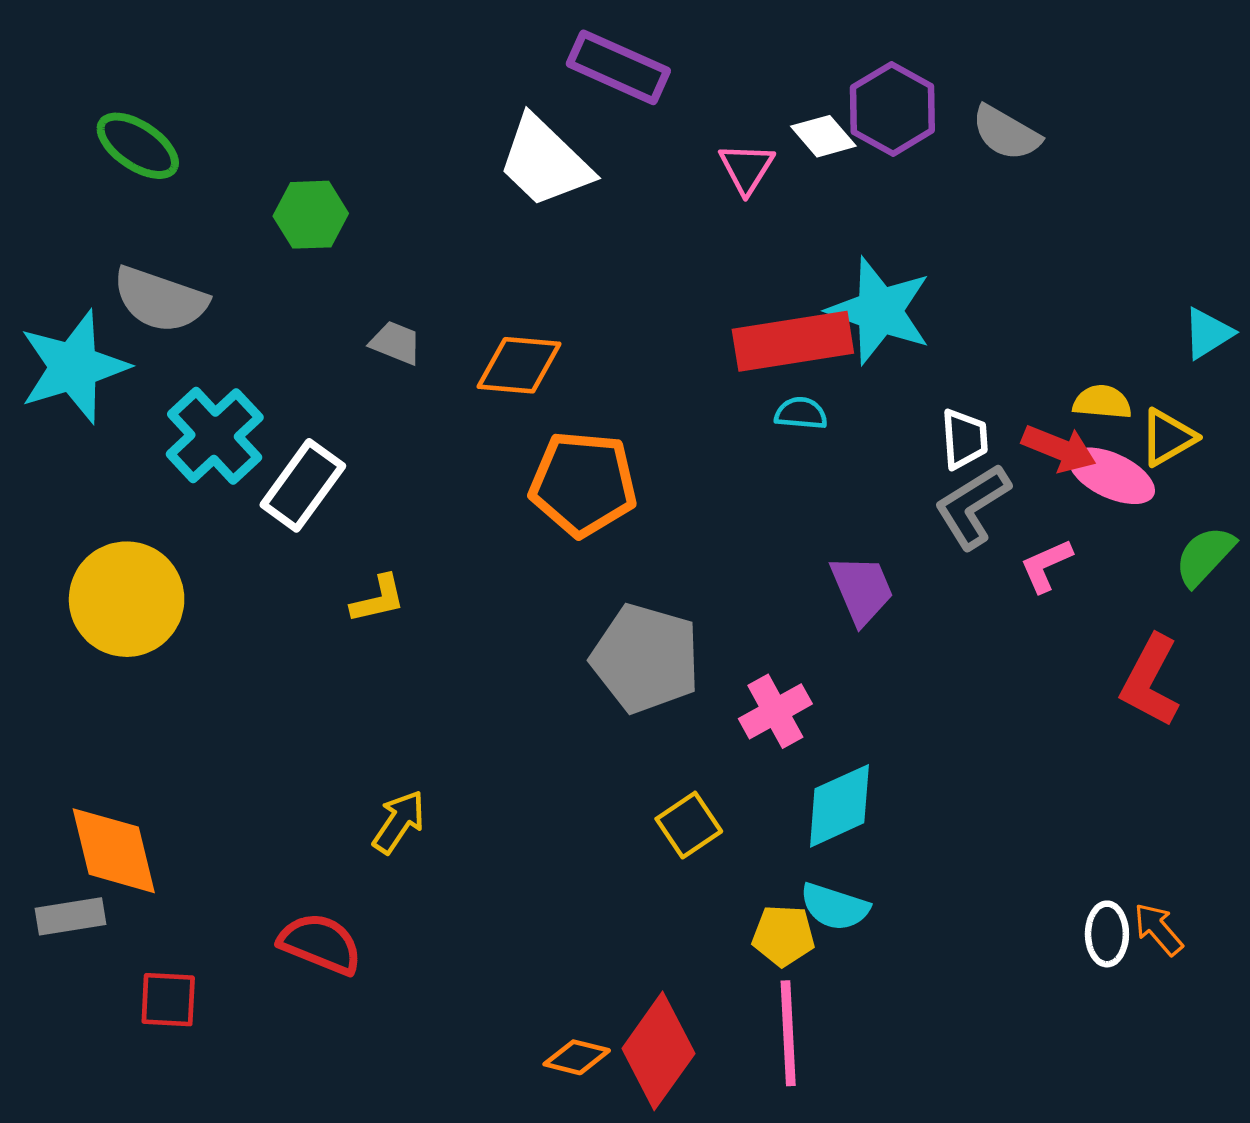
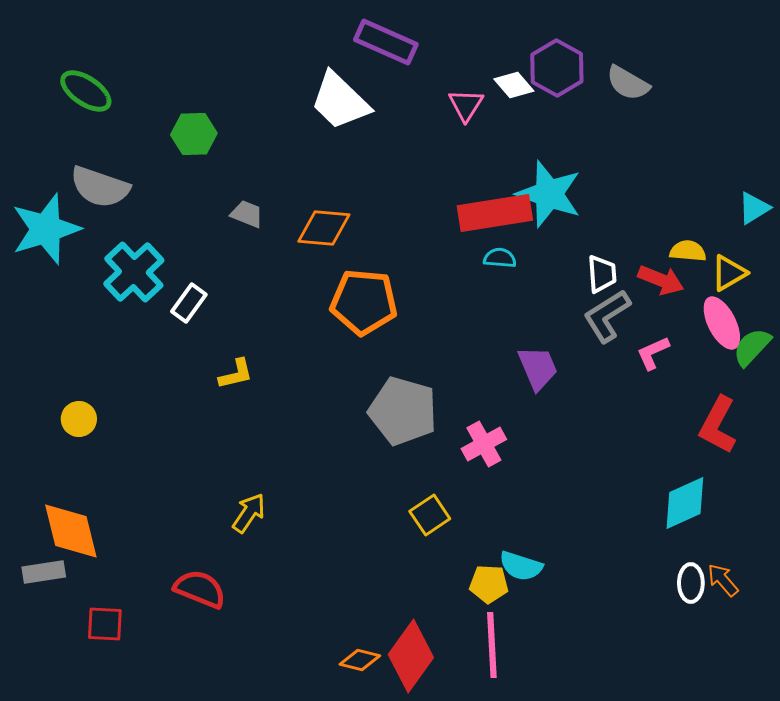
pink ellipse: (1112, 476) -> (722, 323), moved, turned 38
white rectangle: (303, 485) -> (189, 303), size x0.7
yellow circle: (127, 599) -> (79, 419), moved, size x0.5
cyan diamond: (839, 806) -> (685, 503), moved

